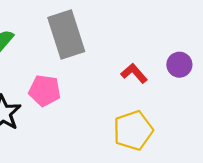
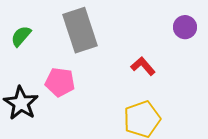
purple circle: (179, 65) -> (185, 27), moved

